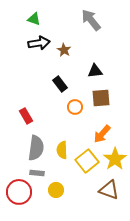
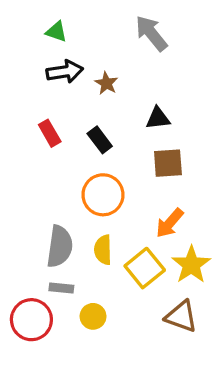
orange circle: (75, 107) -> (103, 195), moved, size x1.6
red rectangle: (26, 116) -> (50, 133), moved

